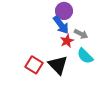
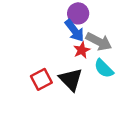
gray arrow: (81, 34) -> (99, 42), size x1.5
red square: (34, 65) -> (41, 79), turned 30

